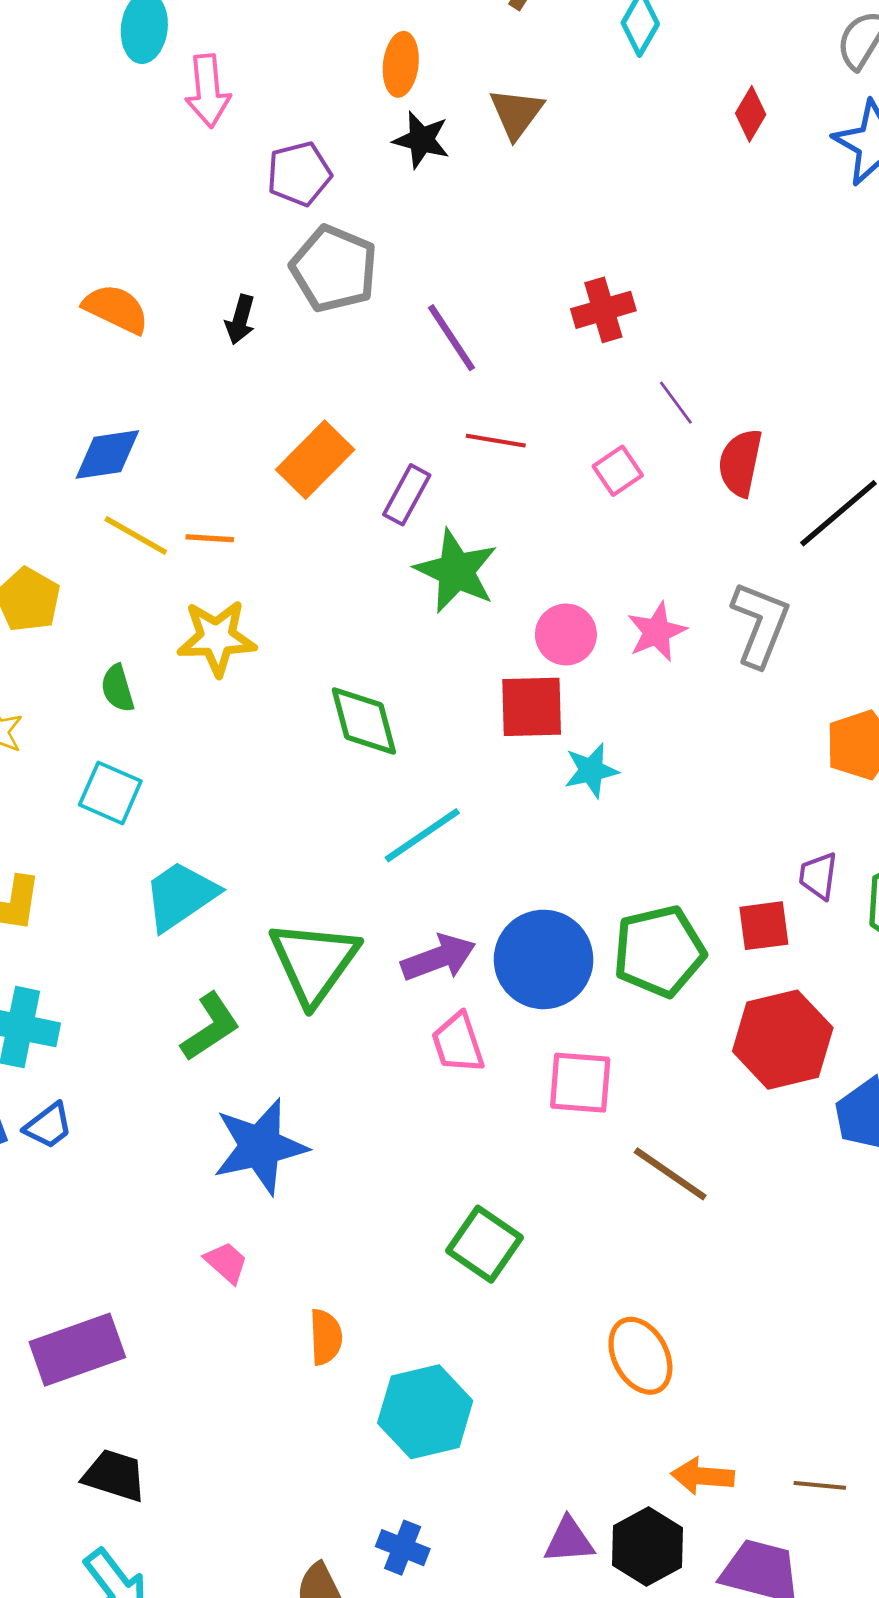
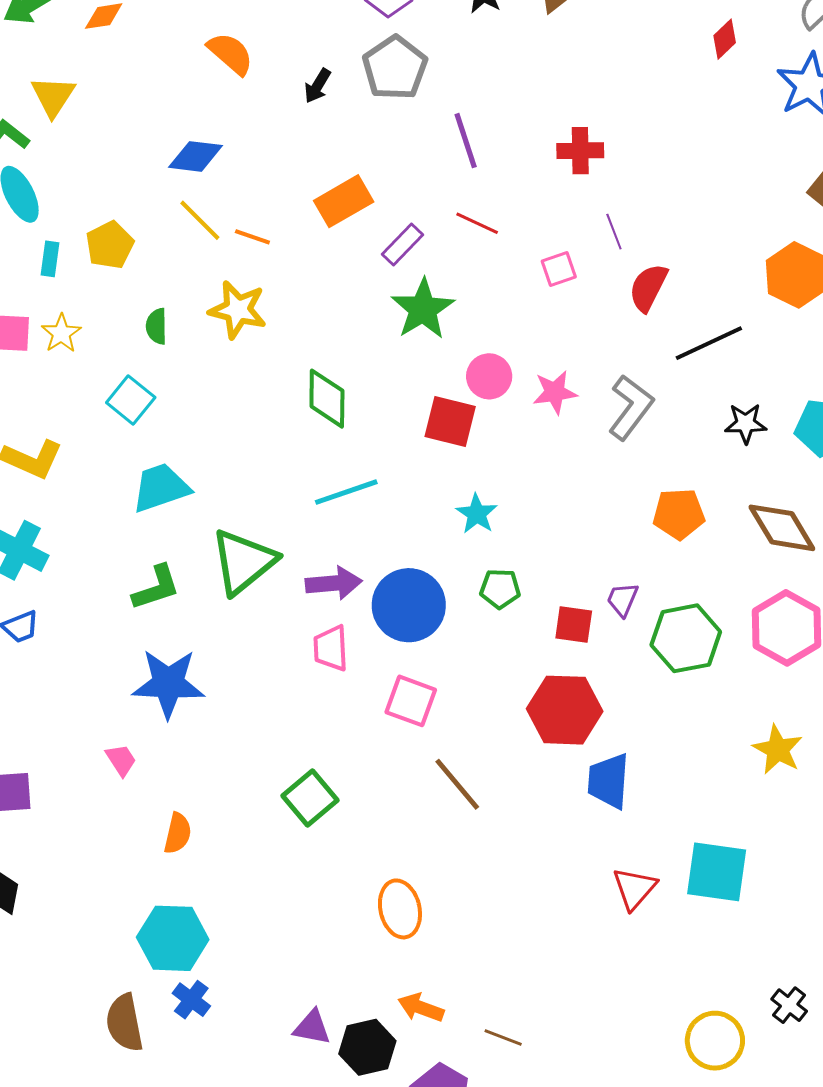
cyan star: (591, 770) -> (477, 514), moved, turned 30
green pentagon: (659, 951) -> (500, 589), moved, size x0.6
cyan hexagon: (425, 1412) -> (173, 938), moved

